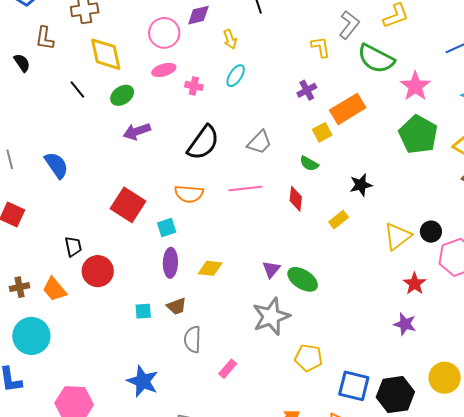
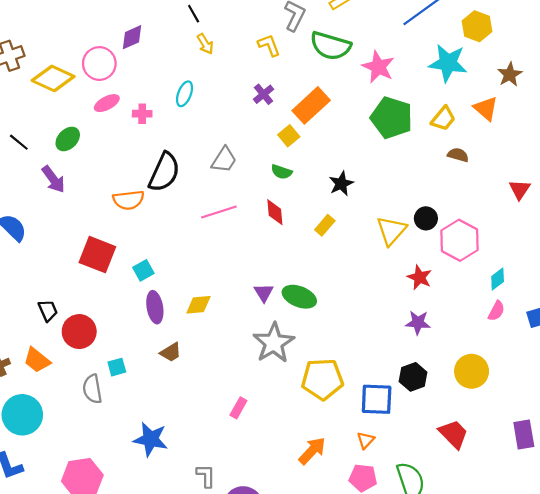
yellow arrow: (230, 39) -> (205, 44), moved
yellow diamond: (106, 54) -> (53, 78), moved, turned -42
purple arrow: (137, 131) -> (53, 179), moved, turned -96
orange semicircle: (189, 194) -> (128, 200), moved
cyan square: (143, 311) -> (117, 367), moved
gray semicircle: (193, 339) -> (92, 389), moved
yellow pentagon: (309, 358) -> (322, 379), size x1.4
black hexagon: (395, 395) -> (413, 377), moved, size x0.7

